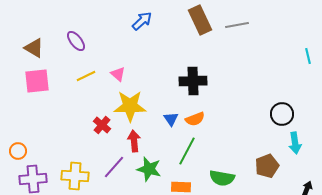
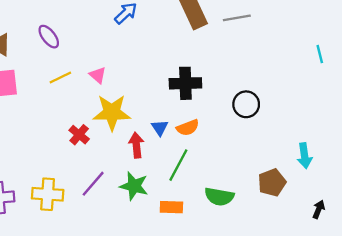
black circle: (282, 114) -> (246, 104), moved
red arrow: (134, 141) -> (136, 145), moved

